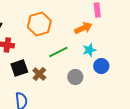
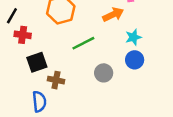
cyan star: (89, 50) -> (133, 37), moved
brown cross: (39, 74) -> (56, 80), moved, turned -32

